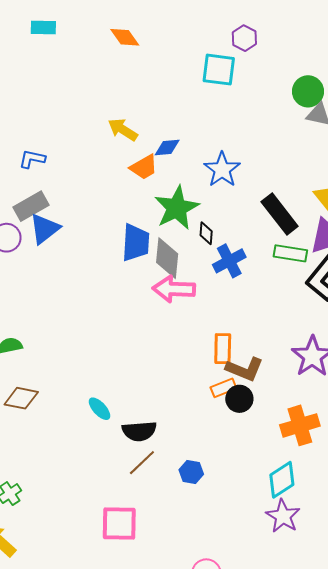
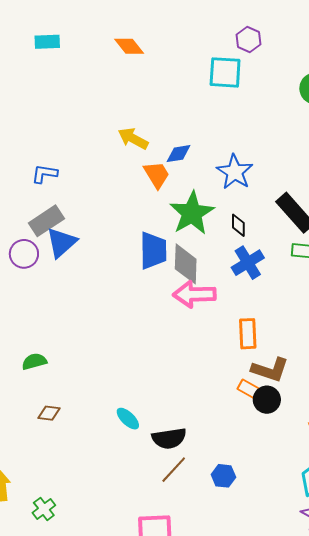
orange trapezoid: (144, 167) -> (157, 175), turned -88
black diamond: (206, 233) -> (238, 225), moved
orange rectangle: (223, 349) -> (248, 334), moved
orange rectangle: (223, 388) -> (250, 390), turned 55
brown diamond: (21, 398) -> (49, 413), size x0.7

